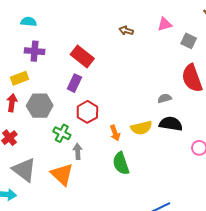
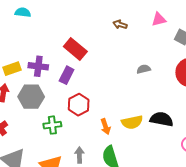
purple cross: (35, 51) -> (38, 66), moved
gray semicircle: (165, 98) -> (144, 69), moved
green cross: (62, 133) -> (52, 125), turned -36
gray arrow: (78, 151) -> (79, 155), moved

